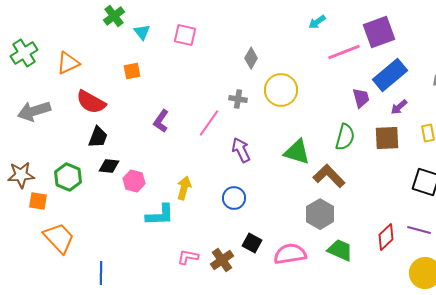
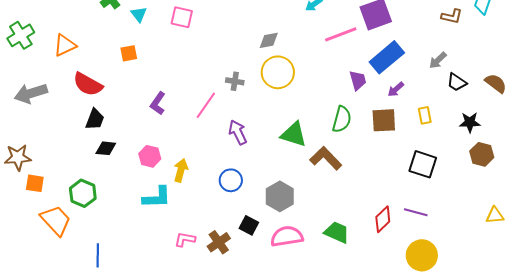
gray diamond: (251, 58) -> (269, 40), moved, turned 50
green hexagon: (68, 177) -> (83, 193), moved
pink hexagon: (134, 181) -> (150, 156), moved
gray hexagon: (320, 214) -> (280, 196), moved

